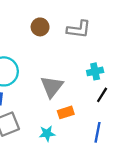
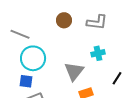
cyan cross: (95, 71) -> (98, 53), moved

